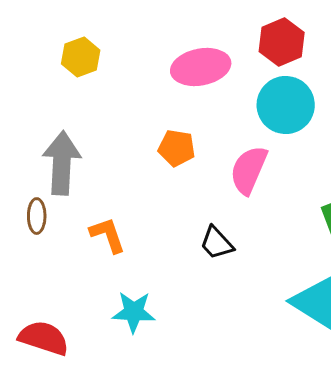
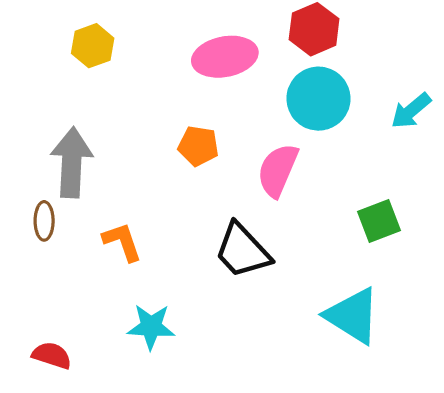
black trapezoid: (217, 243) -> (242, 251), size x1.5
red semicircle: (44, 338) -> (52, 355), size x0.7

